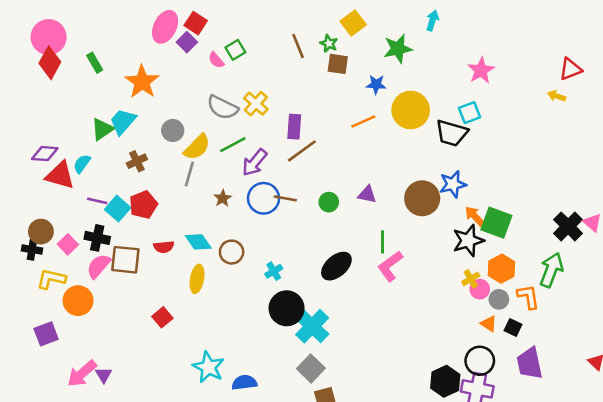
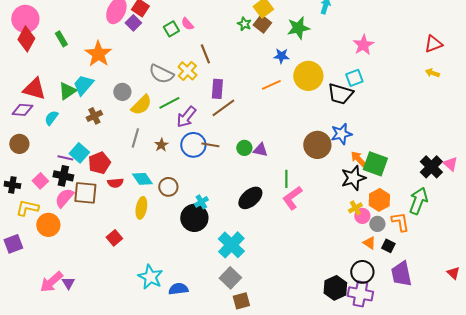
brown line: (298, 46) -> (205, 54), moved
pink semicircle: (216, 60) -> (187, 24), moved
brown square: (338, 64) -> (262, 24), moved, turned 30
yellow arrow: (556, 96) -> (432, 73), moved
gray line: (189, 174) -> (135, 138), moved
red triangle: (60, 175) -> (34, 89), moved
purple triangle: (367, 194) -> (260, 150), moved
purple line: (97, 201) -> (65, 158), moved
red pentagon: (143, 205) -> (99, 163), moved
brown circle: (41, 232) -> (19, 144), moved
black circle: (287, 308) -> (194, 218), moved
purple square: (46, 334) -> (13, 244), moved

